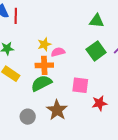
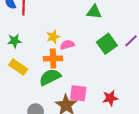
green triangle: (97, 21) -> (94, 12), moved
pink square: (80, 85) -> (78, 93), moved

